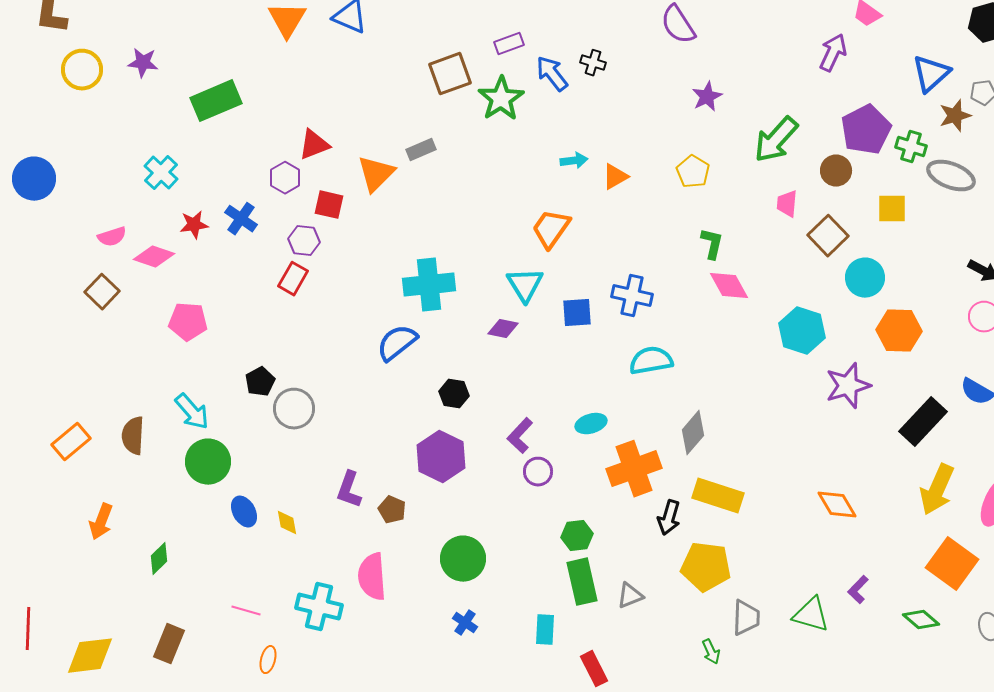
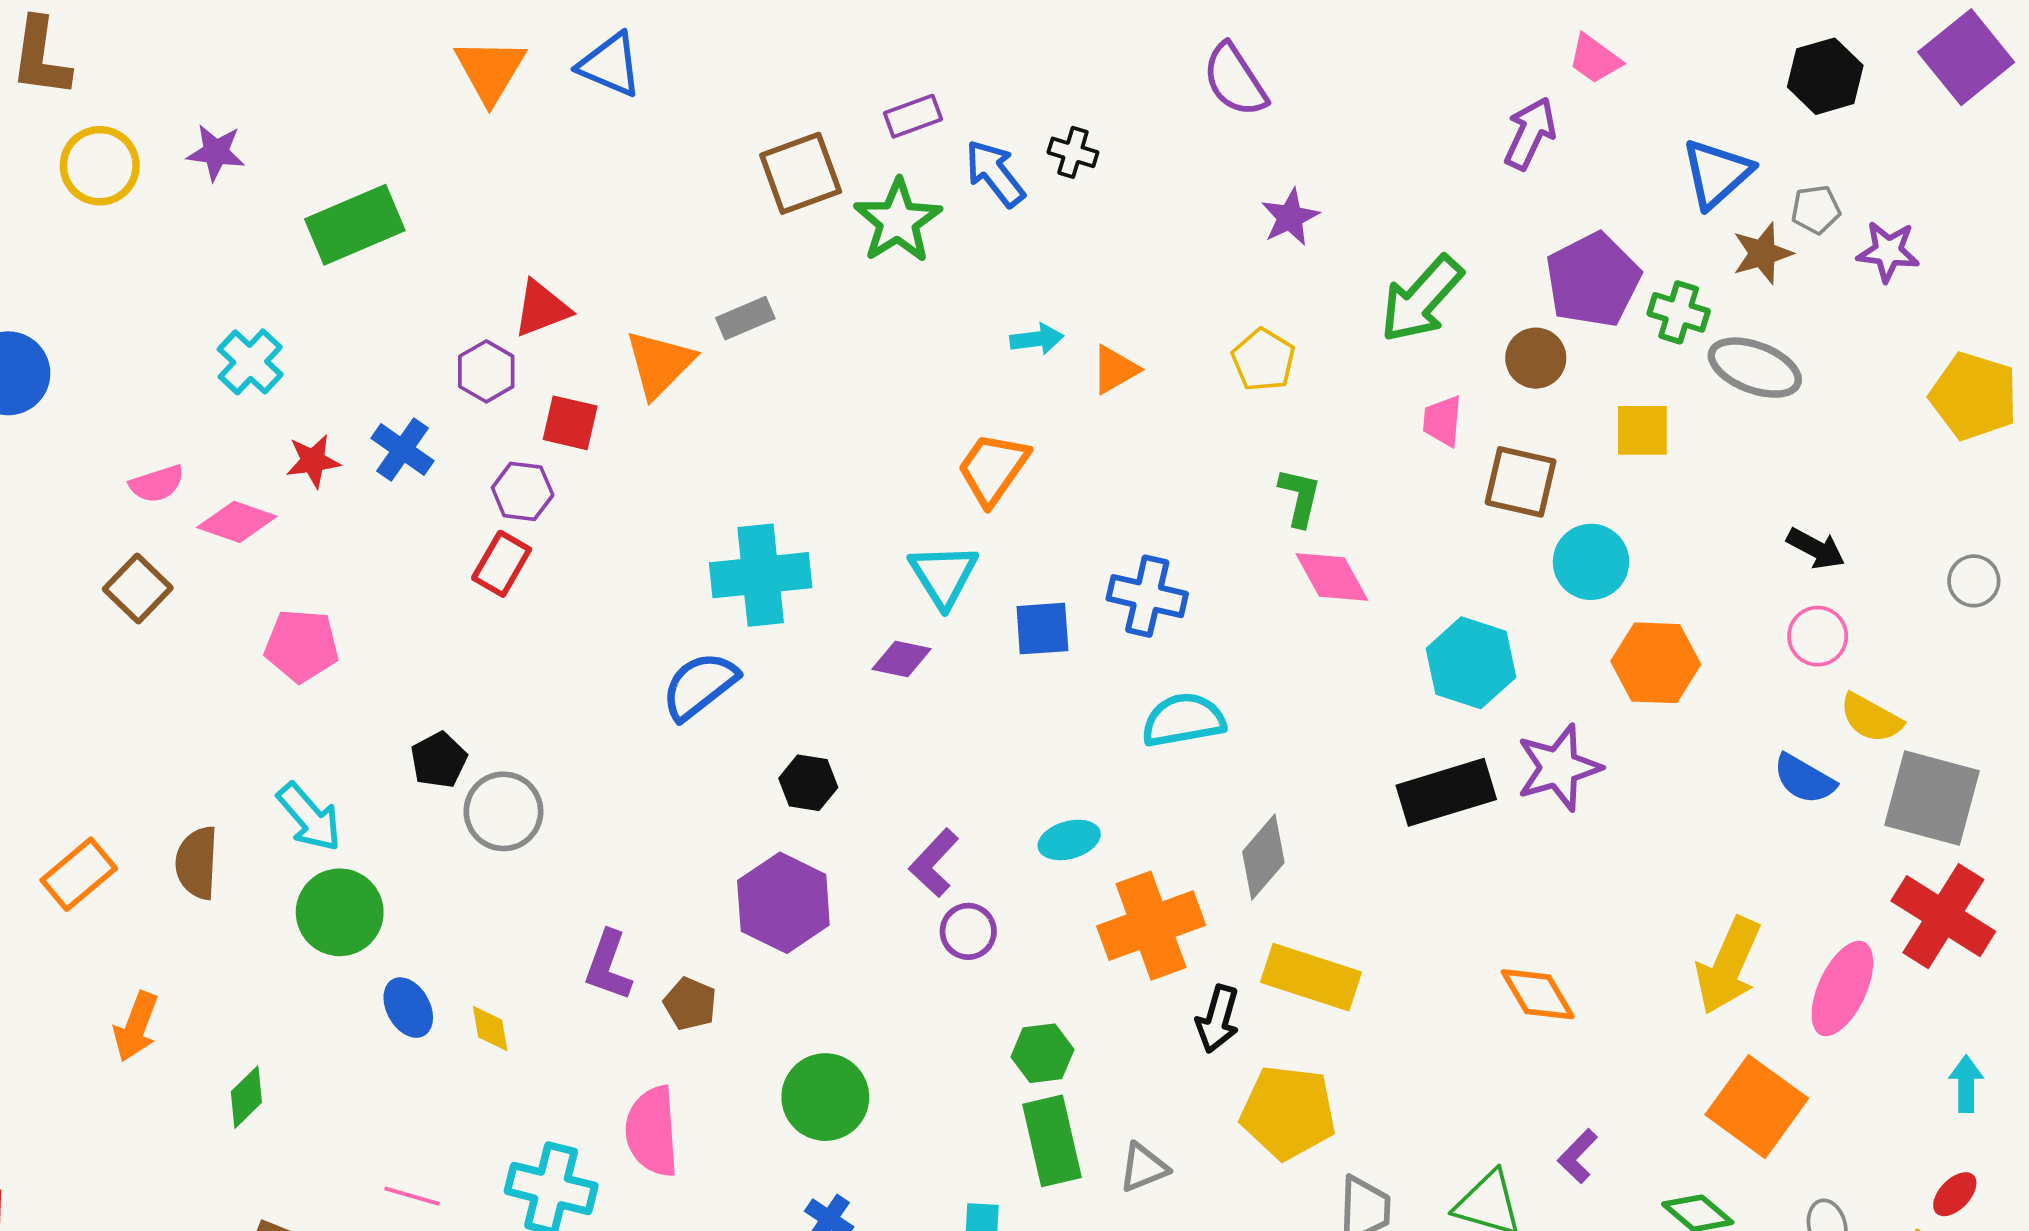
brown square: (828, 236) -> (1521, 482), turned -33
black rectangle: (923, 422) -> (1446, 792), moved, turned 30

